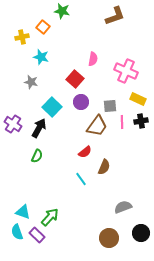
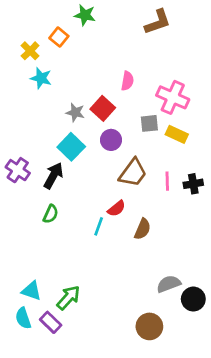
yellow cross: (22, 37) -> (30, 51), turned -32
cyan star: (41, 57) -> (41, 78), moved
gray star: (31, 82) -> (75, 112), moved
yellow rectangle: (138, 99) -> (177, 134), moved
gray square: (110, 106) -> (149, 123), moved
black cross: (141, 121) -> (193, 184), moved
pink line: (122, 122) -> (167, 181), moved
cyan line: (81, 179) -> (99, 226), moved, turned 56
black circle: (141, 233) -> (193, 299), moved

